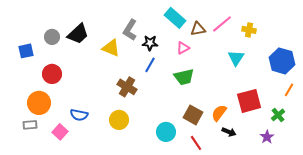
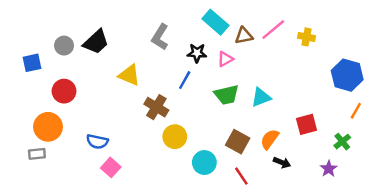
black star: (150, 43) -> (197, 53), moved
yellow triangle: (111, 48) -> (129, 75), moved
cyan triangle: (236, 58) -> (261, 97), moved, turned 36
red square: (249, 101) -> (307, 124), size x0.7
yellow circle: (119, 120) -> (175, 137), moved
pink square: (60, 132) -> (111, 167), moved

